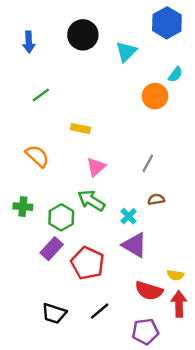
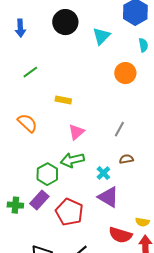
cyan semicircle: (175, 74) -> (143, 45), moved, turned -48
green arrow: (91, 201) -> (72, 160), turned -45
green cross: (23, 207) -> (15, 205), moved

